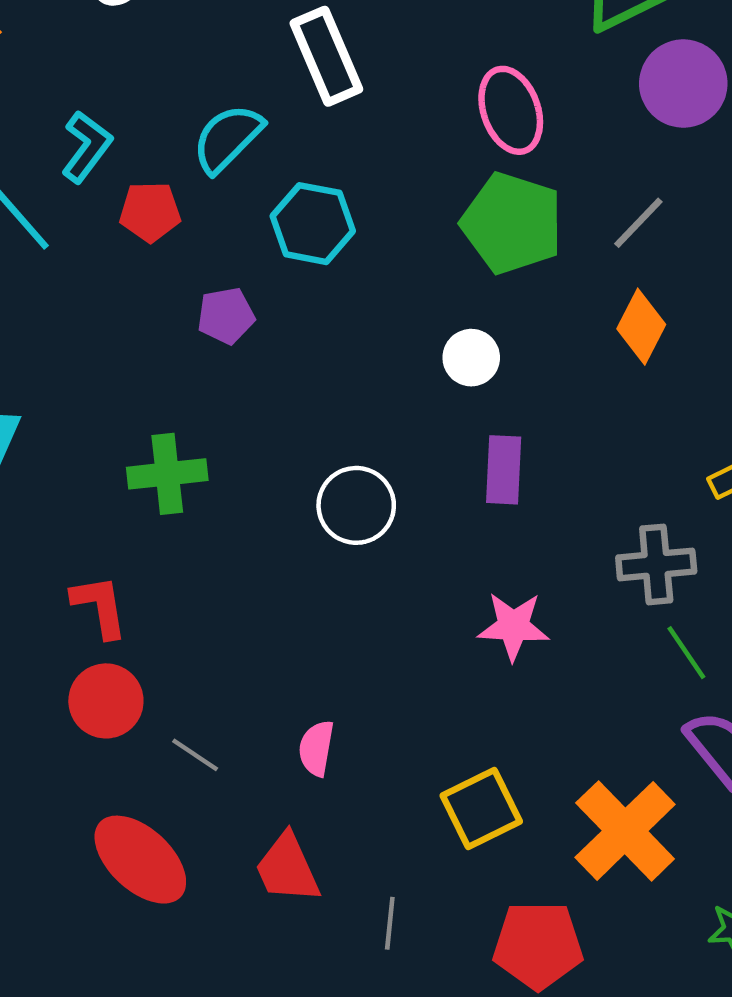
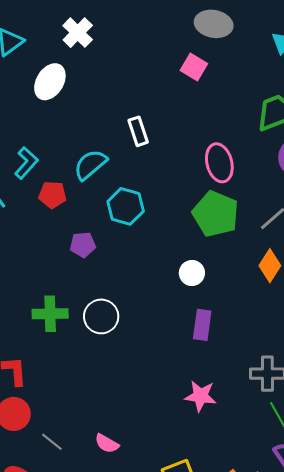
white rectangle: (326, 56) -> (138, 131), size x0.7
white circle: (356, 505) -> (101, 316), moved
pink semicircle: (316, 748) -> (107, 443), turned -75

